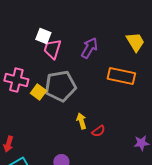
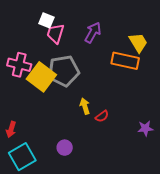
yellow trapezoid: (135, 42) -> (138, 43), moved
yellow square: (38, 92) -> (41, 77), size x1.8

